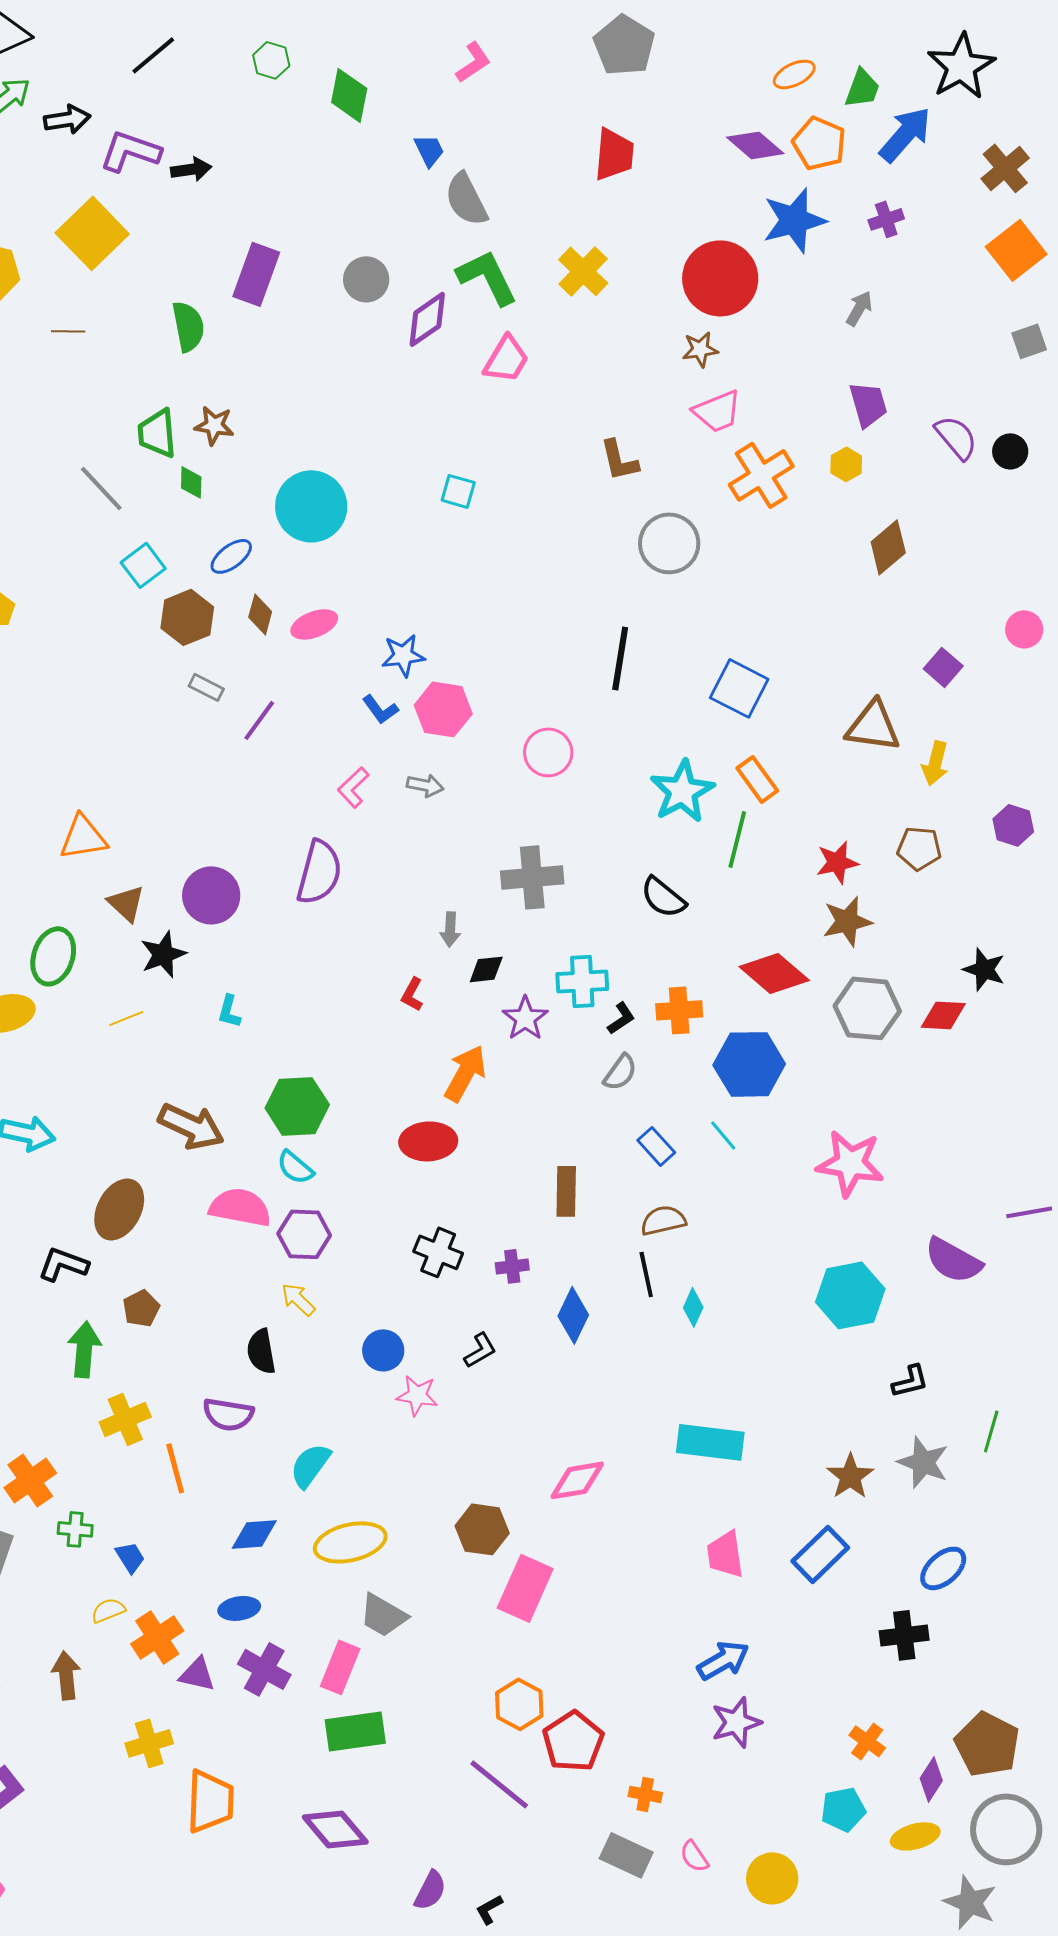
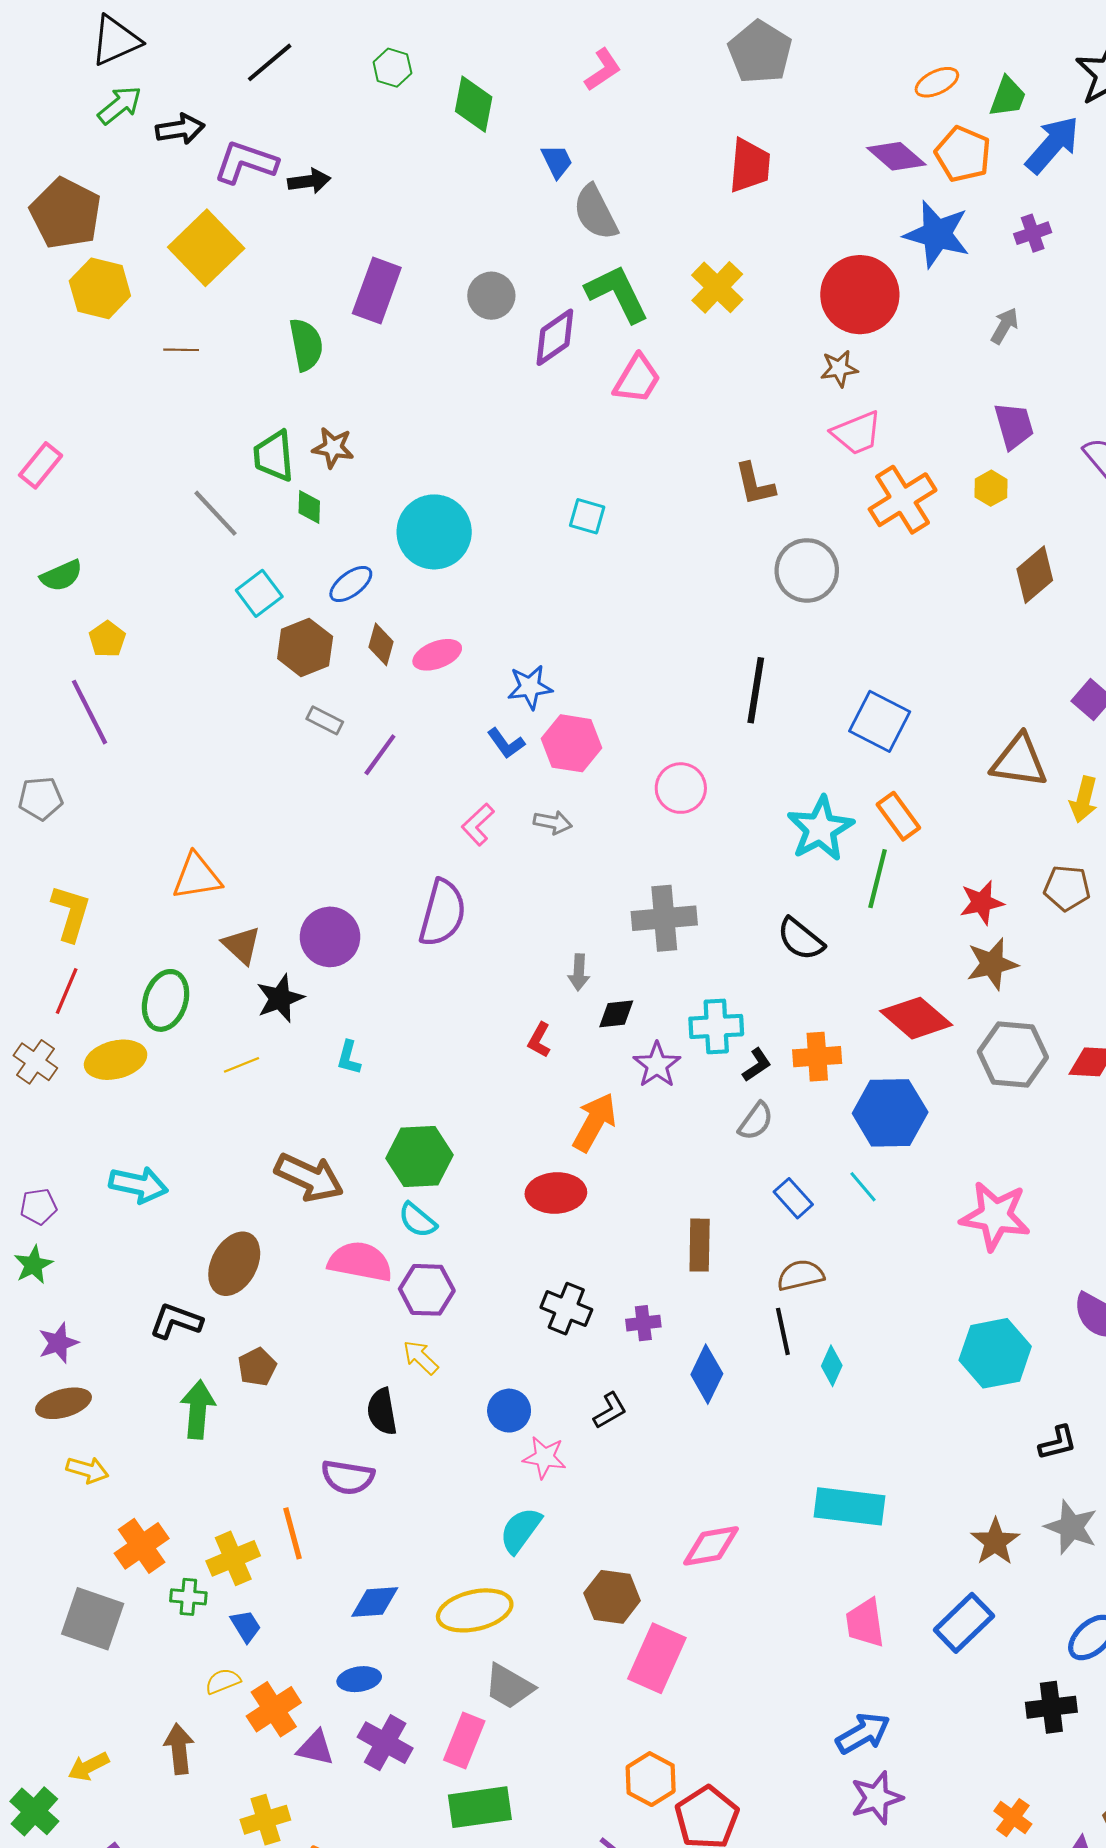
blue star: (794, 220) -> (937, 234), turned 30
yellow cross: (125, 1419) -> (233, 1558), moved
cyan semicircle: (310, 1465) -> (520, 1530), moved

